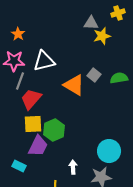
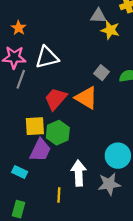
yellow star: (102, 36) -> (110, 30), turned 30
orange triangle: (74, 85) -> (86, 98), moved
red trapezoid: (31, 99) -> (56, 99), moved
white arrow: (73, 167) -> (79, 173), size x1.6

